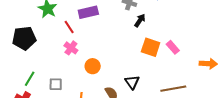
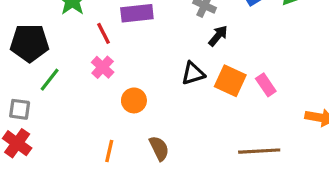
green line: (30, 79) -> (50, 80), moved
black triangle: (132, 82) -> (193, 73), moved, turned 42
gray square: (56, 84) -> (20, 109), moved

